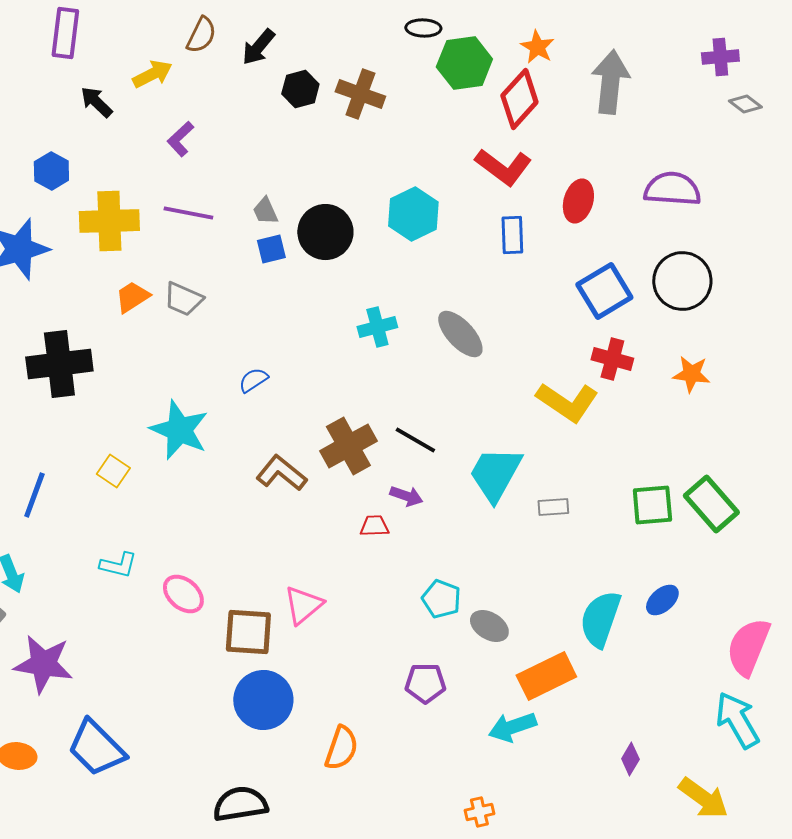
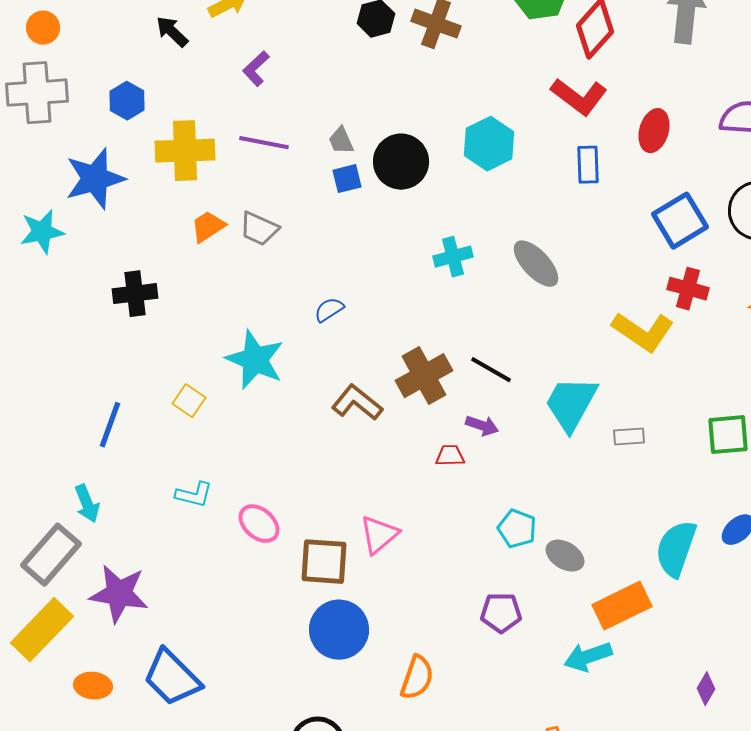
black cross: (59, 364) -> (135, 294), size x0.7

